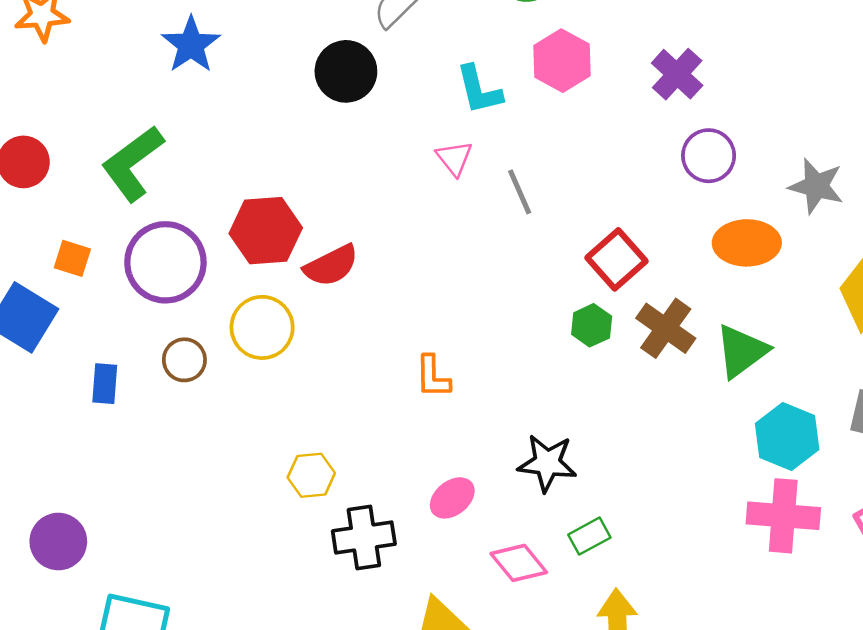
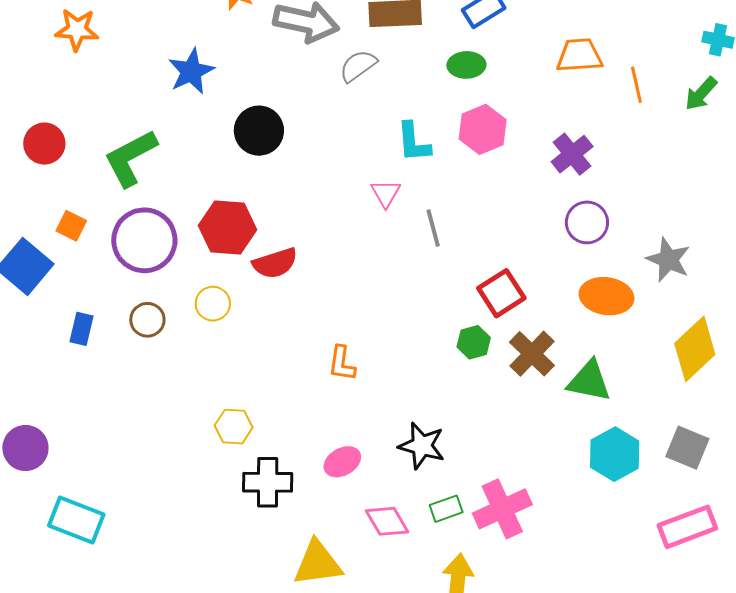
black circle: (346, 71) -> (259, 131), moved
yellow circle: (262, 327) -> (213, 304), size x0.7
green triangle: (742, 351) -> (589, 381), turned 39
pink cross: (783, 516) -> (502, 509), moved, turned -38

